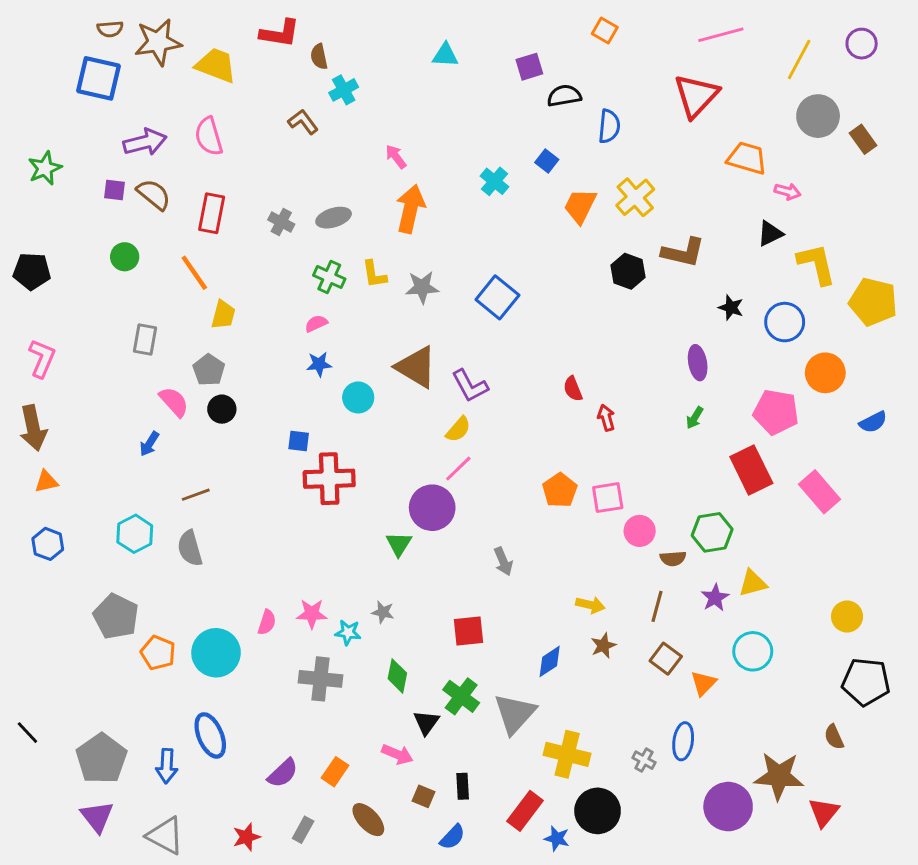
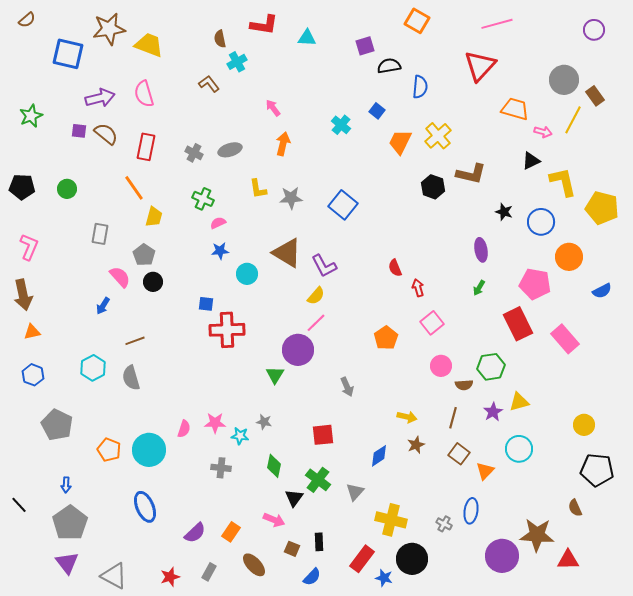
brown semicircle: (110, 29) -> (27, 20), moved, turned -36
orange square: (605, 30) -> (417, 21), size x1.4
red L-shape: (280, 33) -> (264, 25), moved
yellow line: (799, 59) -> (573, 120), moved
orange arrow: (410, 209) -> (283, 144), size x0.7
green circle: (125, 257) -> (67, 189), moved
green cross: (329, 277) -> (203, 199), moved
pink square: (608, 498) -> (432, 323), moved, turned -30
gray pentagon: (116, 617) -> (57, 425), moved
gray cross: (320, 679) -> (221, 468), size x0.7
gray triangle: (515, 714) -> (355, 492), size x0.6
blue arrow: (167, 766) -> (66, 485), moved, size x0.7
red triangle: (824, 812) -> (568, 560), turned 50

